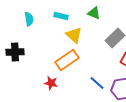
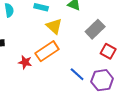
red star: (51, 83) -> (25, 62), moved

